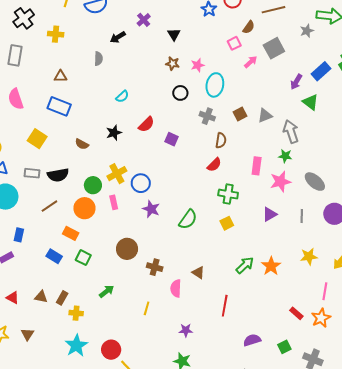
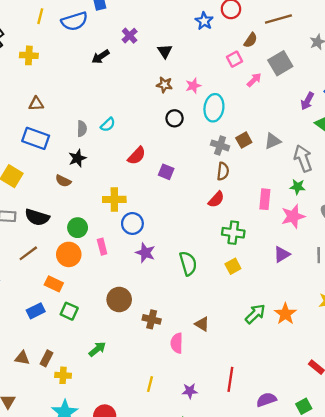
gray semicircle: (98, 59) -> (82, 129), moved
gray cross: (207, 116) -> (220, 145), moved
black star: (114, 133) -> (77, 158), moved
yellow cross: (117, 174) -> (114, 199), moved, turned 30
black semicircle: (58, 175) -> (37, 217), turned 30
green semicircle: (188, 219) -> (188, 263), turned -50
blue rectangle: (54, 256) -> (36, 311), turned -56
red line: (225, 306) -> (230, 379), moved
yellow line: (147, 308) -> (150, 384), moved

